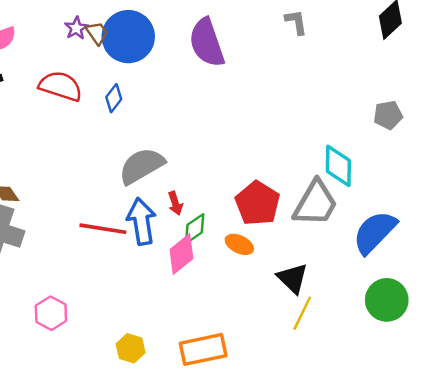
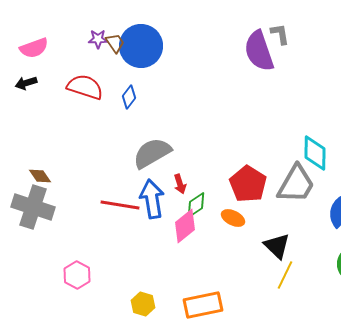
purple star: (76, 28) -> (98, 39), turned 30
purple semicircle: (207, 43) -> (259, 51), moved

